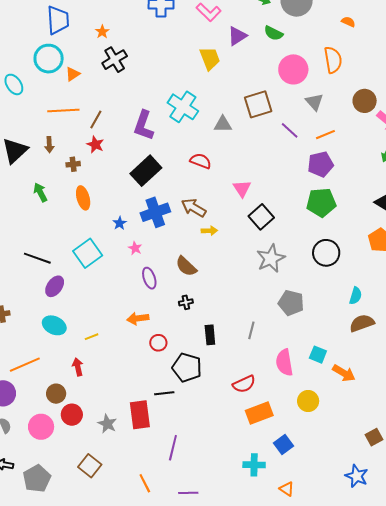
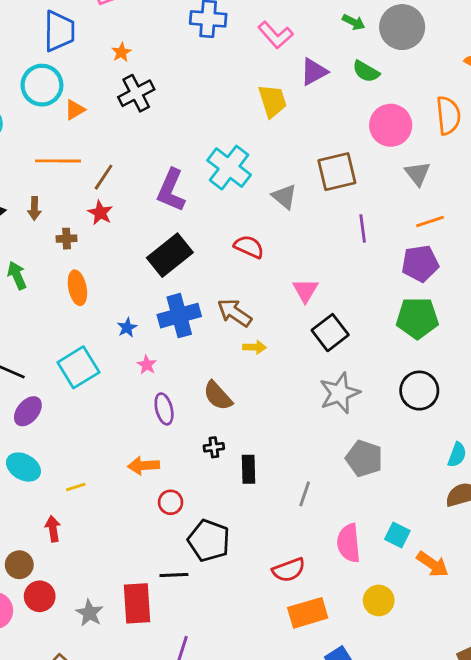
gray triangle: (223, 124) -> (284, 197), turned 36
purple line: (290, 130) -> (363, 228), moved, turned 36
black rectangle: (210, 335) -> (249, 469), moved

